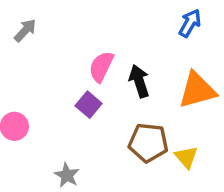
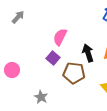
black arrow: (139, 81) -> (88, 53), moved
brown pentagon: (148, 143) -> (74, 73), moved

